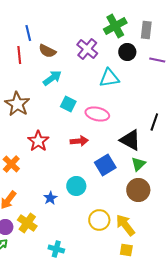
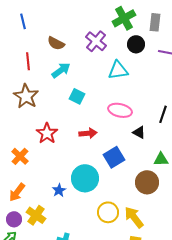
blue line: (28, 33) -> (23, 21), moved
red line: (19, 55) -> (28, 61), moved
pink ellipse: (97, 114) -> (120, 110), moved
black triangle: (130, 140) -> (139, 132), size x0.6
green triangle: (138, 164) -> (161, 159), moved, turned 42
cyan circle: (76, 186) -> (85, 178), size x1.4

